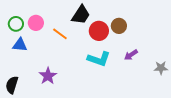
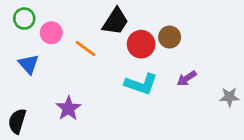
green circle: (16, 24) -> (24, 19), moved
blue triangle: (20, 45) -> (29, 64), turned 42

